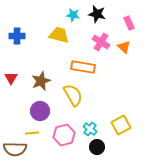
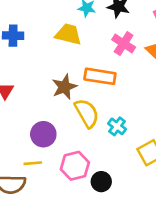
brown star: (41, 81) -> (64, 87), moved
cyan cross: (90, 129) -> (117, 126), moved
black circle: (97, 147) -> (101, 182), moved

